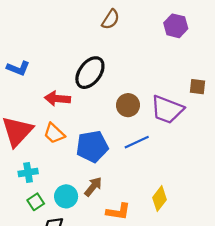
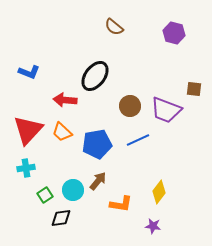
brown semicircle: (111, 19) -> (114, 27), turned 96
cyan cross: (28, 172) -> (26, 168), moved

